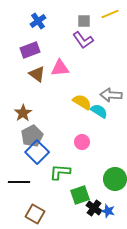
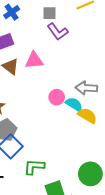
gray square: (84, 21) -> (49, 13), moved
yellow semicircle: (82, 102) -> (87, 116), moved
pink circle: (82, 142) -> (57, 97), moved

